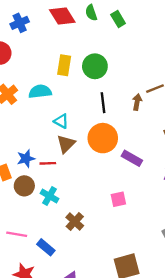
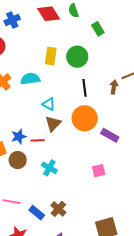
green rectangle: (118, 19) -> (98, 29), moved
cyan cross: (49, 196) -> (49, 168), moved
brown cross: (75, 222) -> (58, 209), moved

